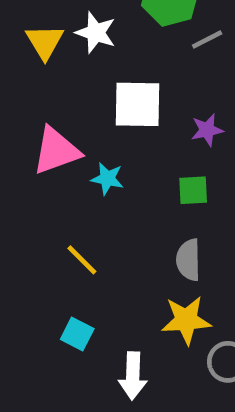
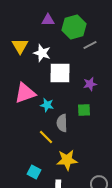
white star: (96, 33) -> (42, 53), moved
yellow line: (82, 260) -> (46, 137), moved
gray semicircle: (188, 260) -> (62, 123), moved
yellow star: (186, 320) -> (67, 160), moved

